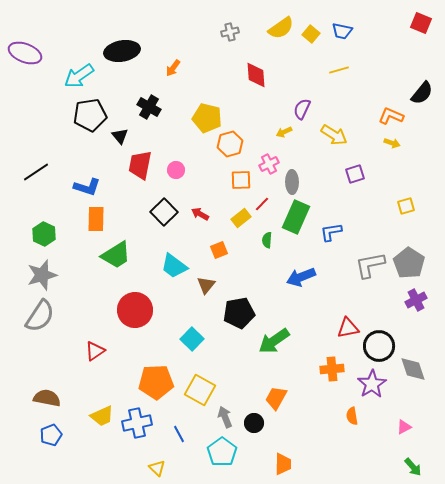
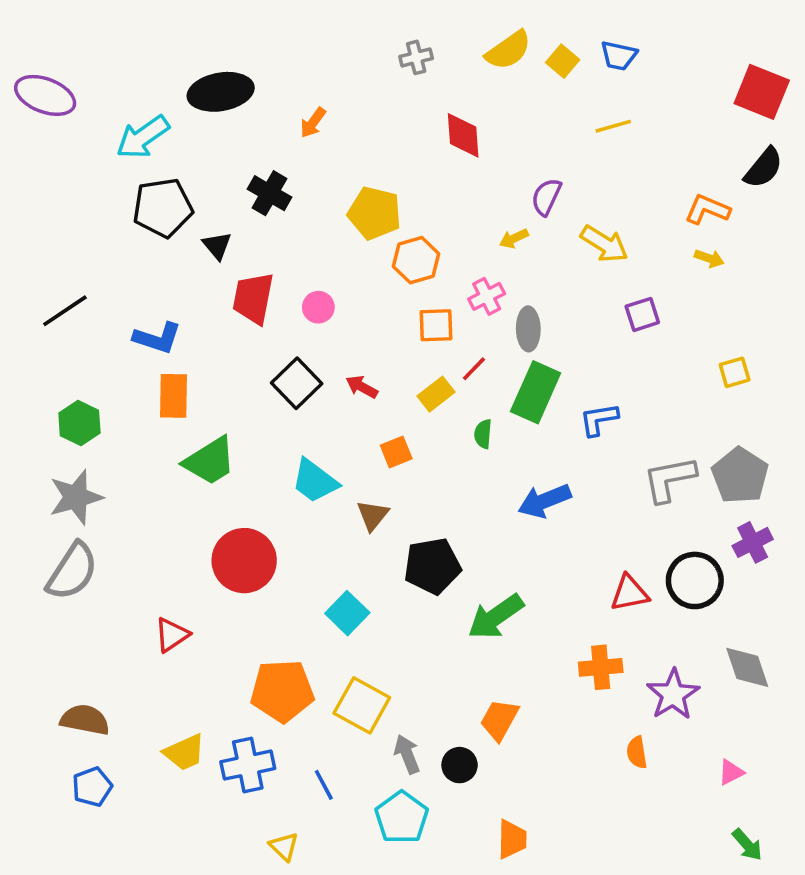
red square: (421, 23) -> (762, 92), moved, size x1.4
black circle: (379, 346) -> (695, 580), moved

